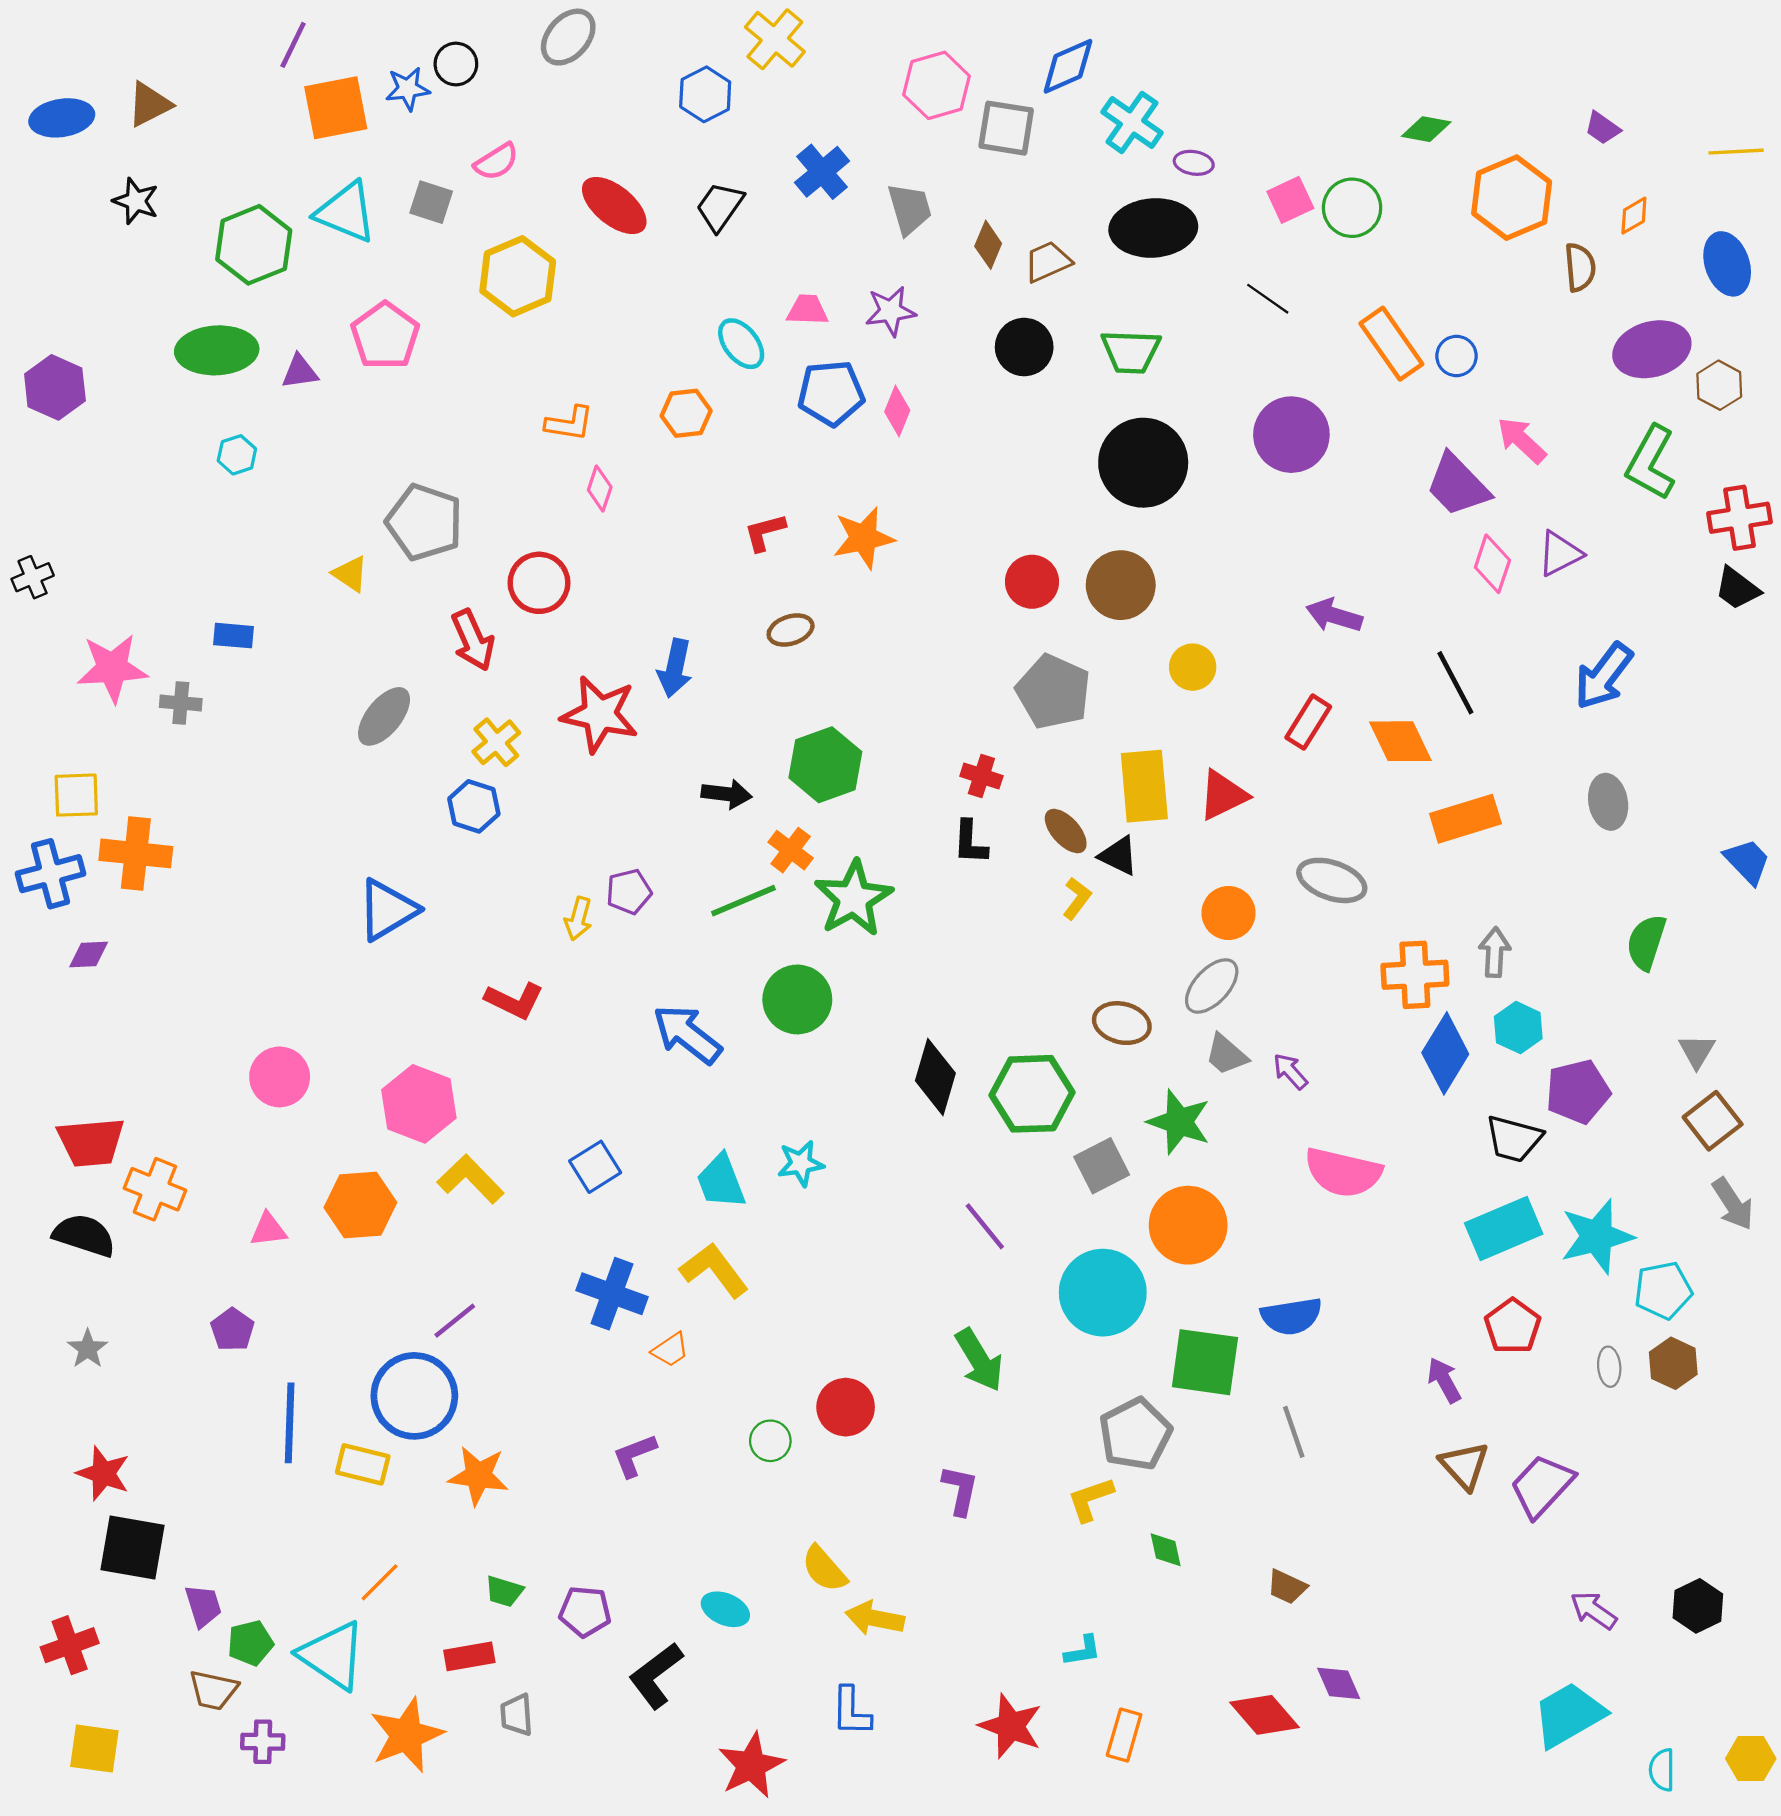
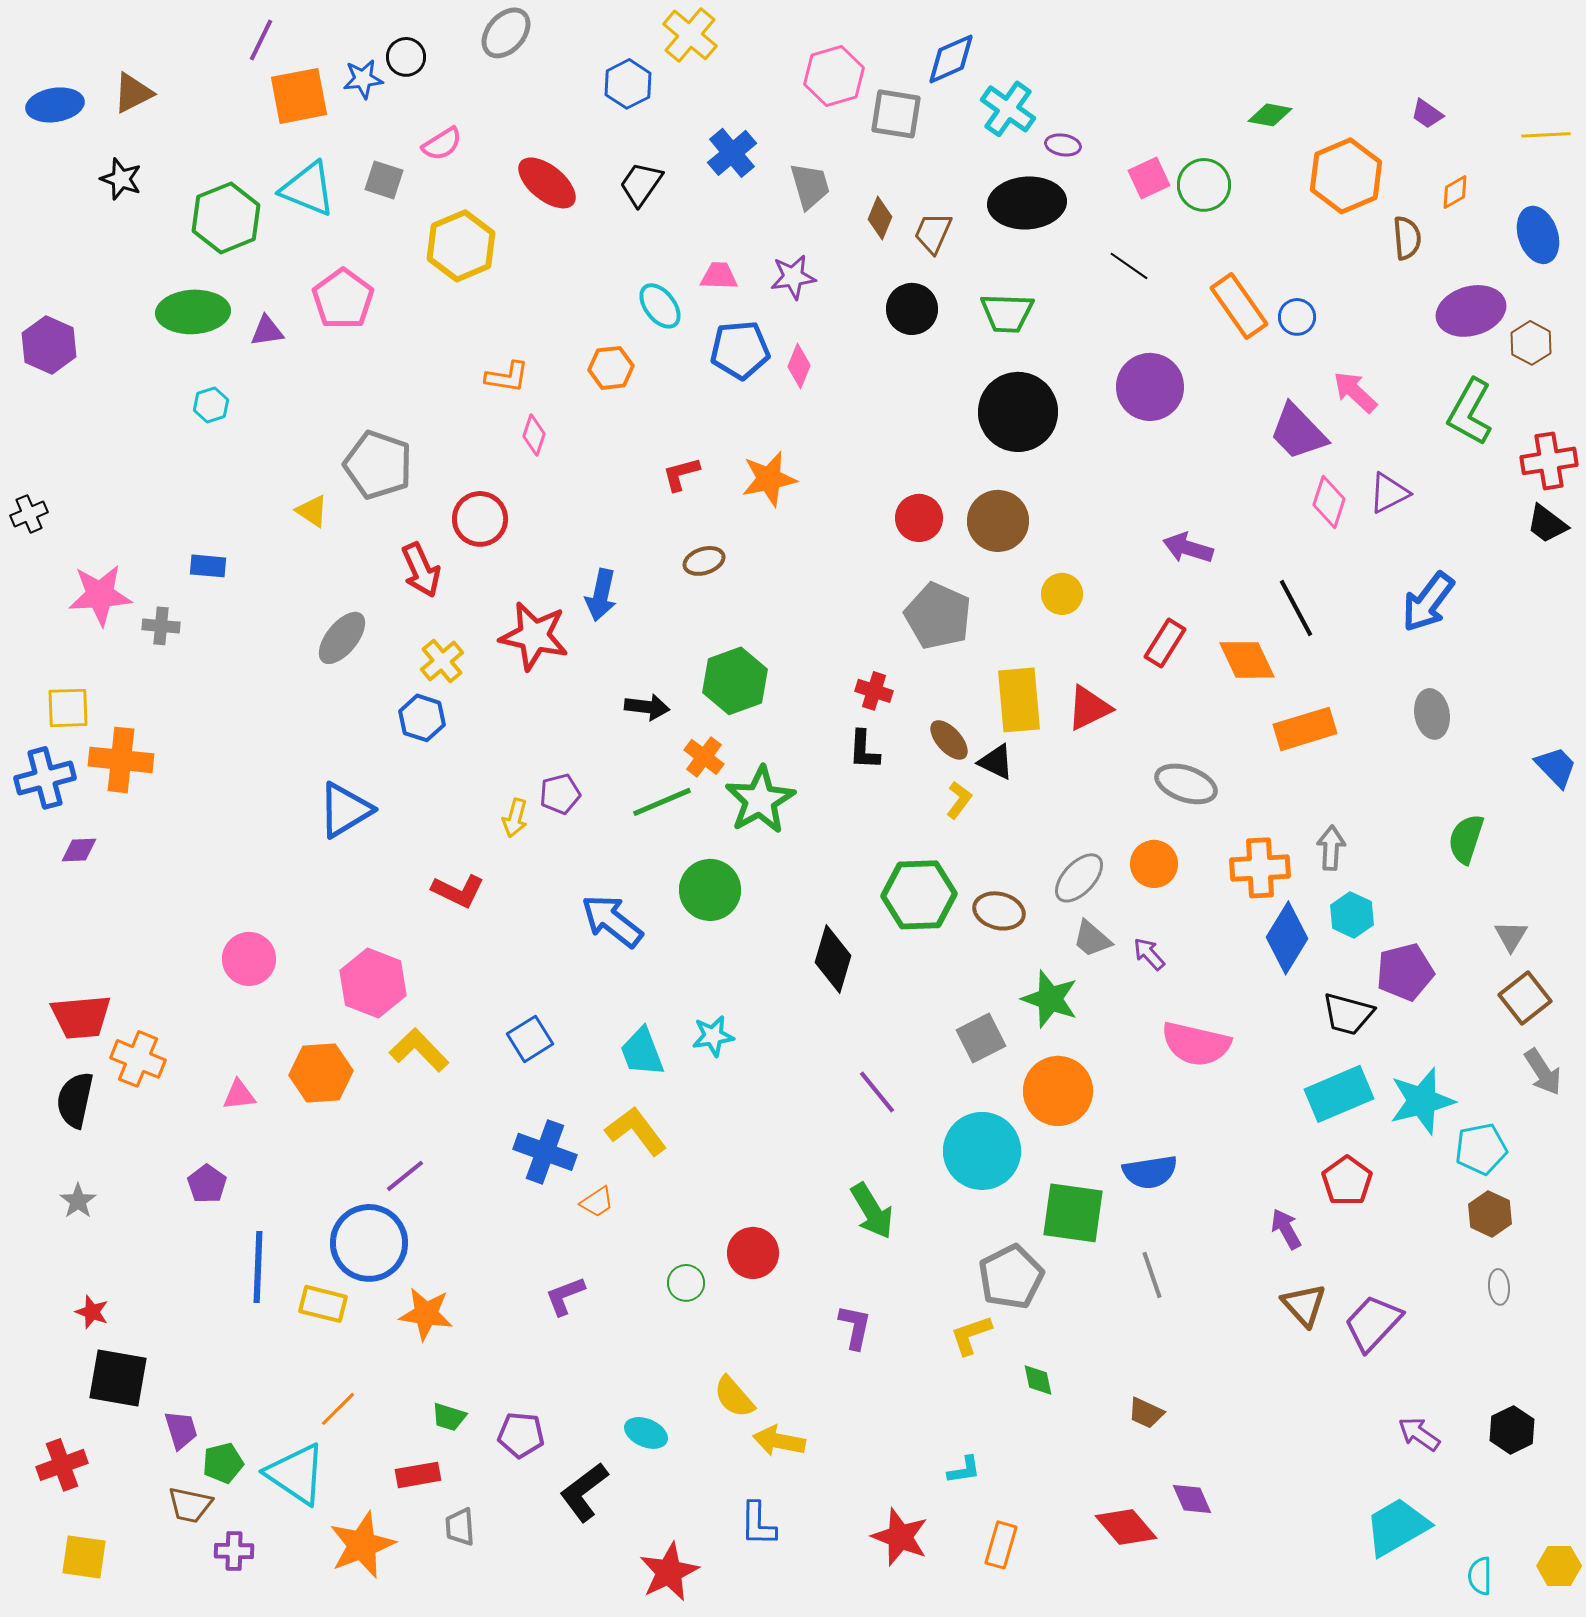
brown trapezoid: (1048, 262) -> (933, 233), turned -42
orange circle: (1229, 913) -> (1154, 864), moved
green hexagon: (1032, 1094) -> (919, 895), moved
black semicircle: (84, 1235) -> (75, 1100), turned -96
gray ellipse: (1609, 1367) -> (1499, 1287), moved
red star: (103, 1473) -> (92, 1312), size x0.7

